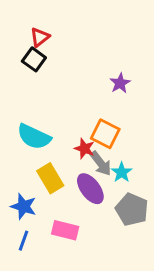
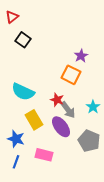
red triangle: (40, 37) -> (12, 17), moved
orange square: (105, 134) -> (71, 75), moved
cyan star: (122, 172) -> (93, 107), moved

